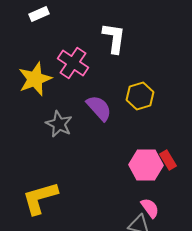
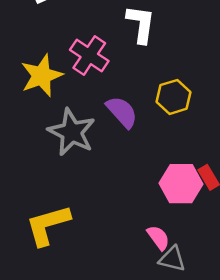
gray star: (59, 124) -> (72, 132), size x1.4
pink semicircle: (150, 208) -> (158, 238), moved

